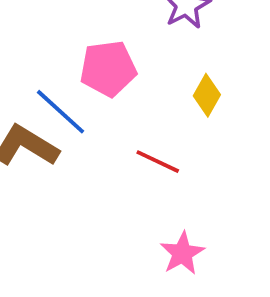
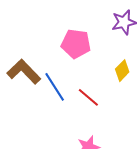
blue line: (61, 112) -> (55, 87), moved

